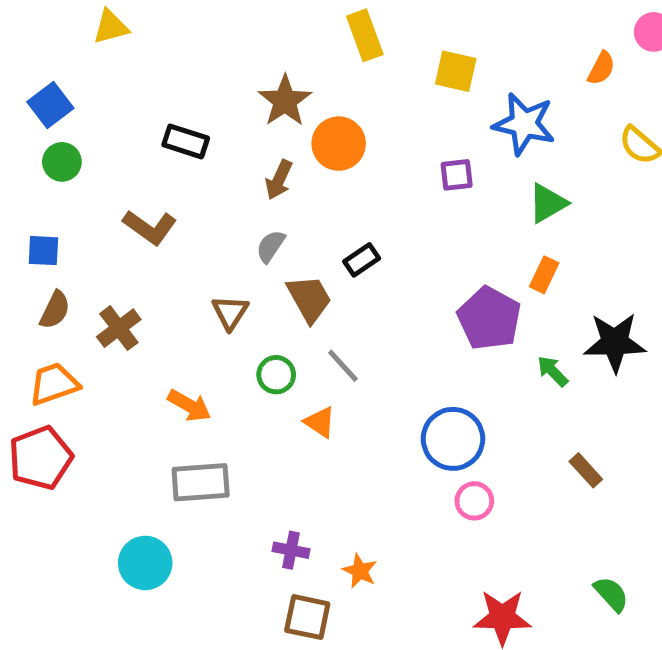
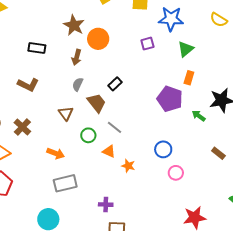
blue circle: (453, 439) -> (163, 149), size x0.7
orange star: (360, 571) -> (128, 166), moved

